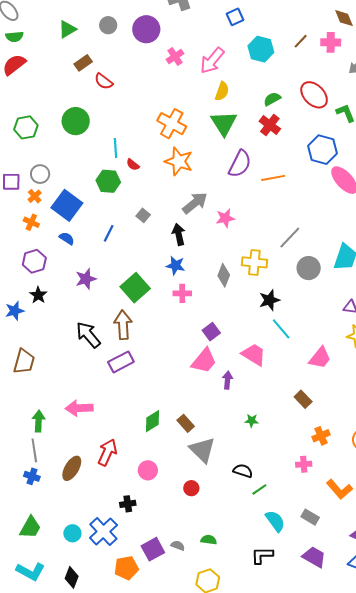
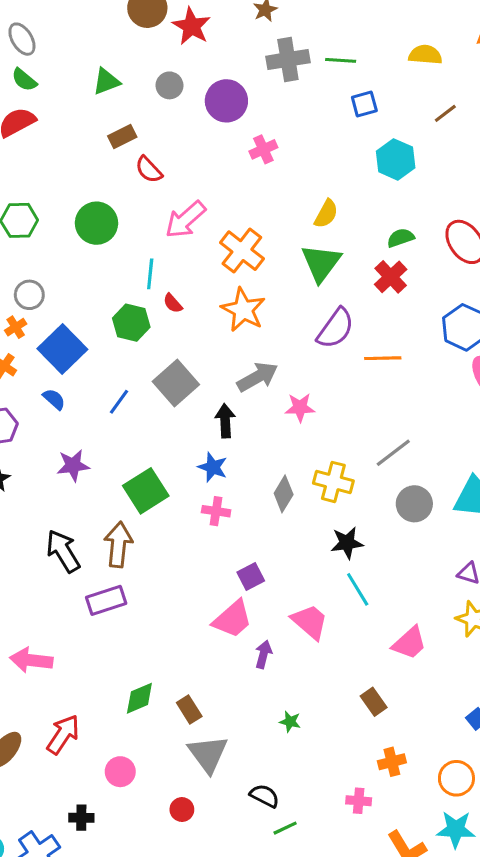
green semicircle: (14, 37) -> (24, 80), turned 36
brown line: (301, 41) -> (445, 113), moved
pink arrow: (212, 60) -> (186, 220), moved
gray square: (143, 215) -> (176, 383), size x2.0

